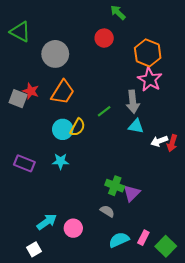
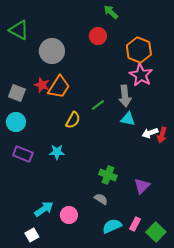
red star: (31, 91) -> (42, 85), moved
cyan circle: (63, 129) -> (16, 122), moved
purple triangle: (132, 193) -> (142, 186), moved

